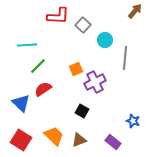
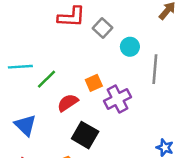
cyan line: (27, 45) -> (20, 67), moved
red semicircle: (43, 89) -> (68, 103), moved
black square: (82, 111) -> (85, 135), moved, size x1.5

